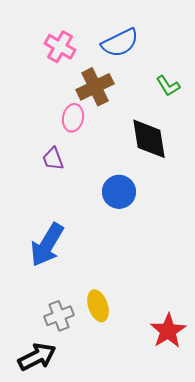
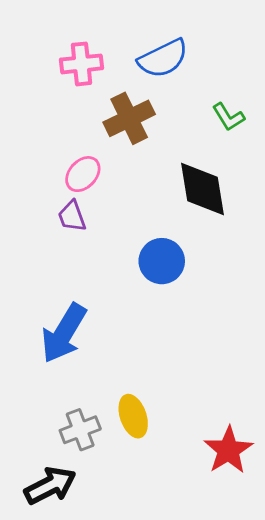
pink cross: (60, 47) -> (82, 64), turned -36
pink ellipse: (73, 118) -> (83, 174), moved, turned 32

